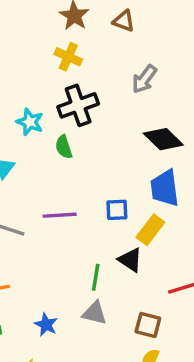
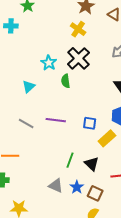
black cross: (78, 105) -> (78, 58), turned -35
black triangle: (130, 260) -> (92, 164), moved
gray triangle: (95, 313) -> (56, 186), moved
blue star: (46, 325) -> (77, 187), moved

